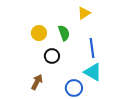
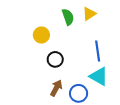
green semicircle: (64, 33) -> (68, 17), moved
brown arrow: (37, 82) -> (56, 88), moved

